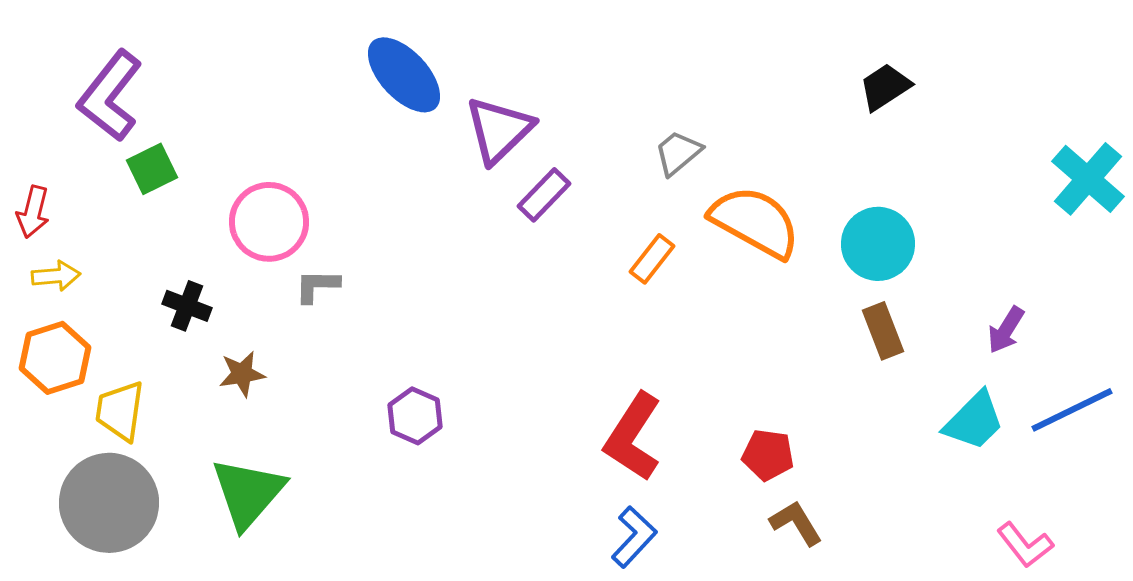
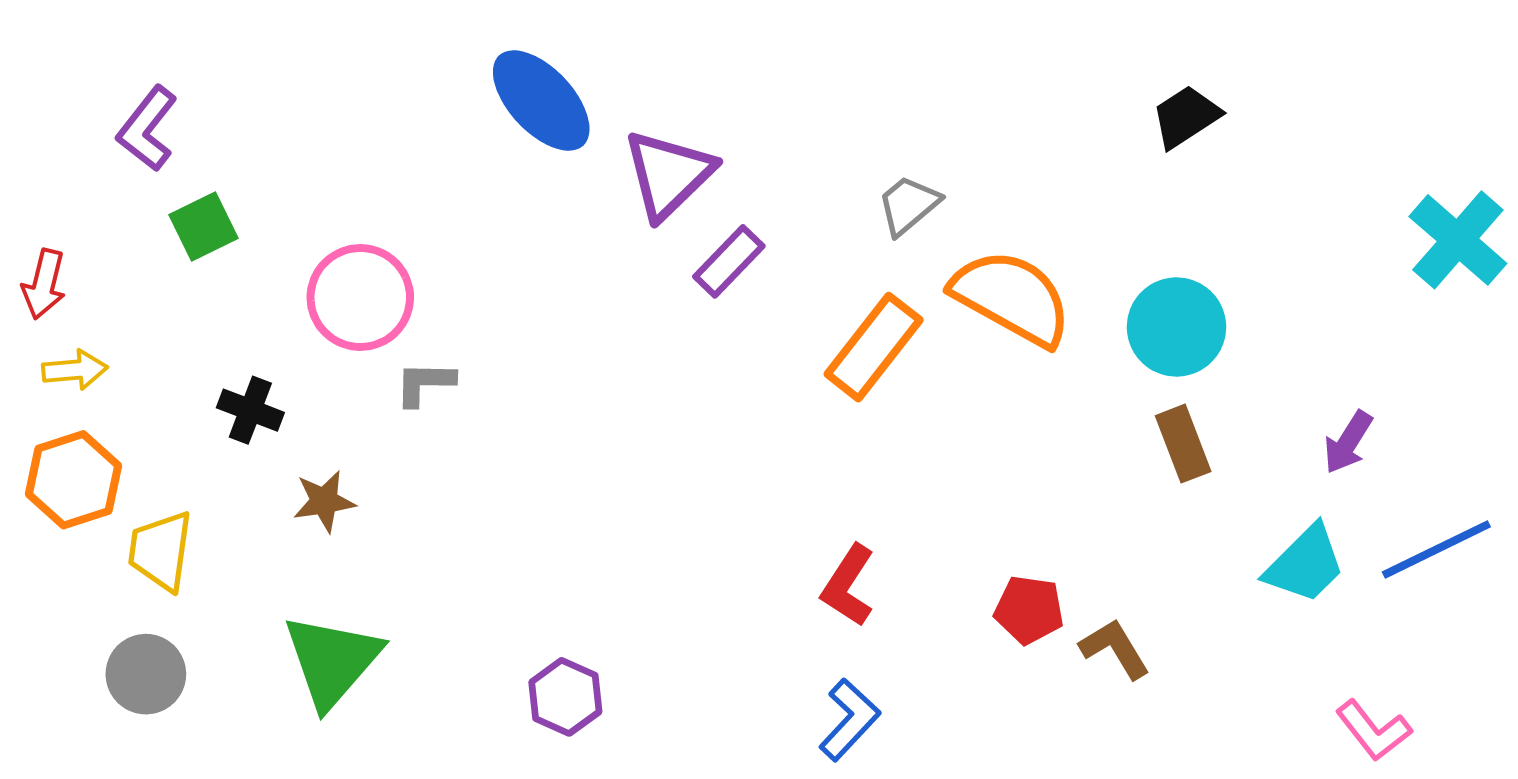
purple L-shape: (110, 96) -> (147, 129), size x0.7
orange rectangle: (652, 259) -> (874, 347), size x1.6
purple hexagon: (415, 416) -> (565, 697), moved
red L-shape: (633, 437) -> (848, 586), size x0.7
gray circle: (109, 503) -> (146, 674), size x0.6
brown L-shape: (796, 523) -> (1115, 649), moved

